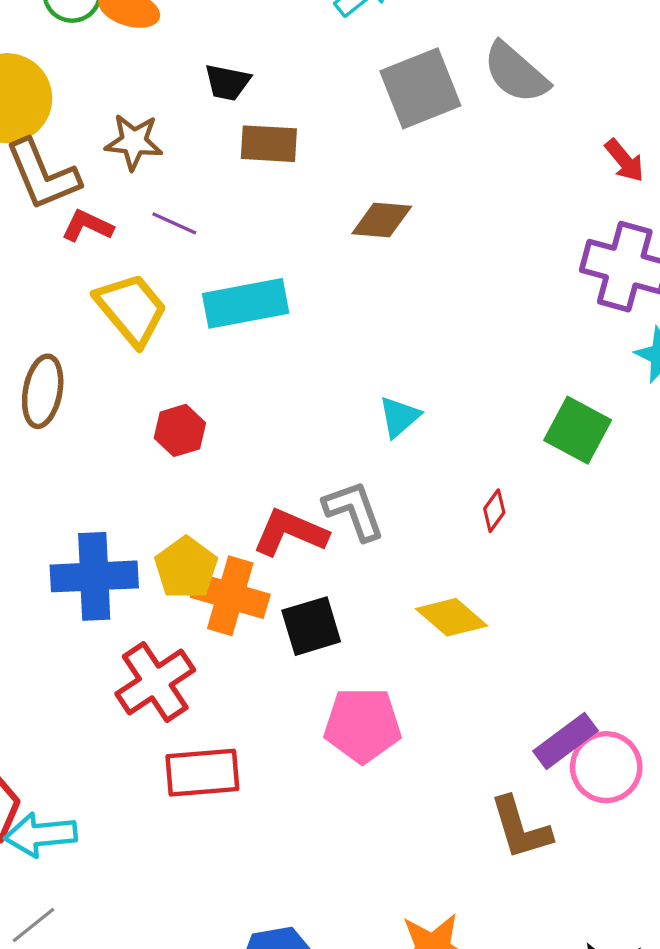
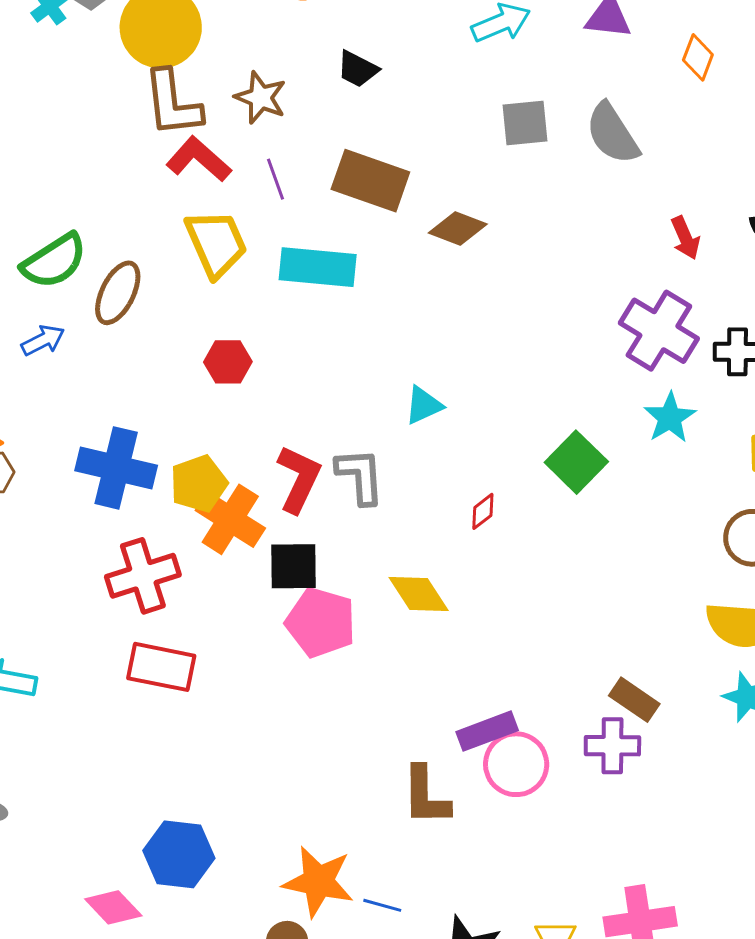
gray square: (420, 88) -> (525, 123), size x0.7
brown rectangle: (269, 144) -> (370, 181), moved, size x1.4
purple line: (174, 223) -> (275, 179), turned 30
red L-shape: (87, 226) -> (199, 159), size x1.4
red L-shape: (290, 532) -> (299, 479), turned 76
pink pentagon: (363, 725) -> (321, 622), moved

